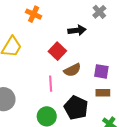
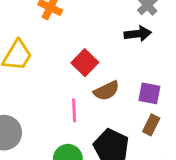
black arrow: (77, 30) -> (138, 34), moved
brown rectangle: (103, 93) -> (151, 125), turned -64

